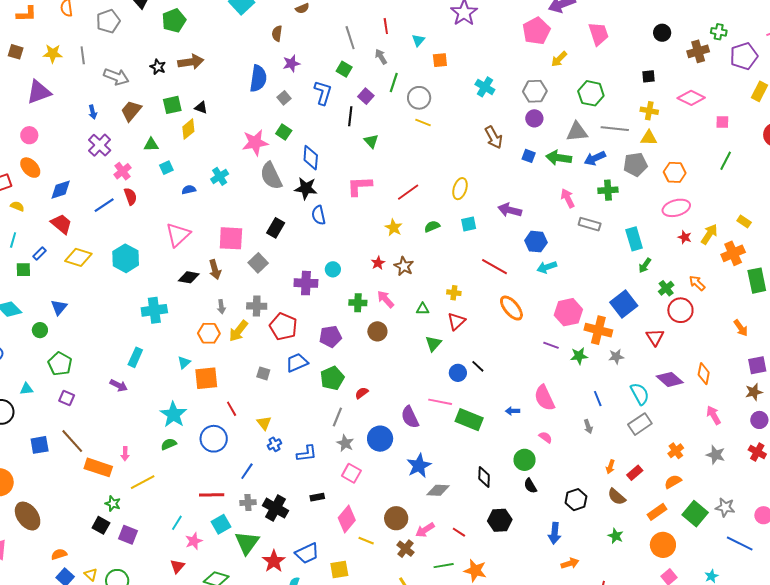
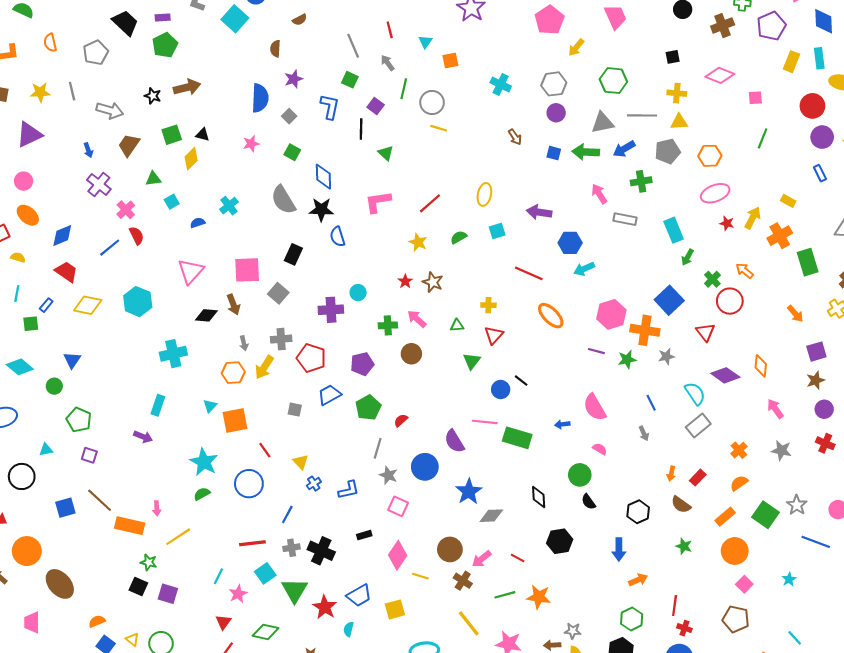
brown arrow: (494, 137) -> (515, 137), size x0.7
pink star: (255, 143) -> (251, 144), moved, size x0.6
gray star: (725, 507) -> (797, 505), turned 30

